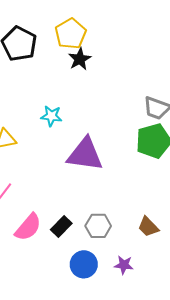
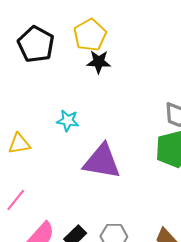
black star: (80, 59) -> (99, 62), turned 30

